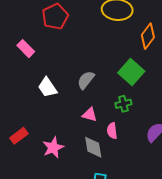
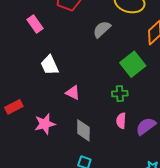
gray semicircle: (86, 80) -> (102, 29), moved
pink triangle: (90, 115) -> (73, 93), moved
pink semicircle: (112, 131) -> (121, 121), moved

